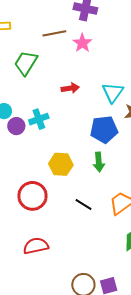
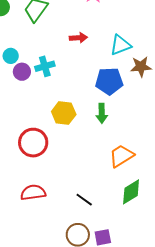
cyan triangle: (113, 93) -> (120, 45), turned 30
black line: (83, 205) -> (84, 200), moved

